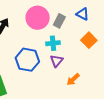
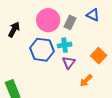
orange square: (89, 40) -> (99, 56), moved
blue hexagon: (27, 60) -> (42, 50), moved

